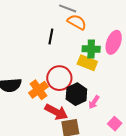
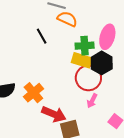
black line: (51, 36) -> (42, 36), turned -35
red circle: (59, 78) -> (88, 78), moved
black hexagon: (76, 94) -> (102, 63), moved

